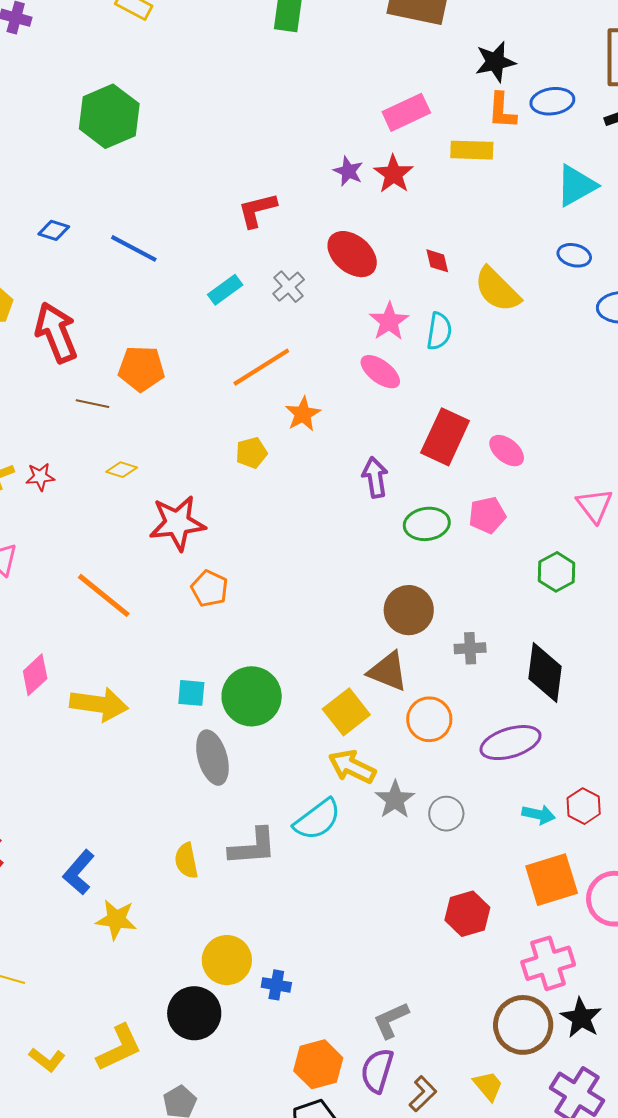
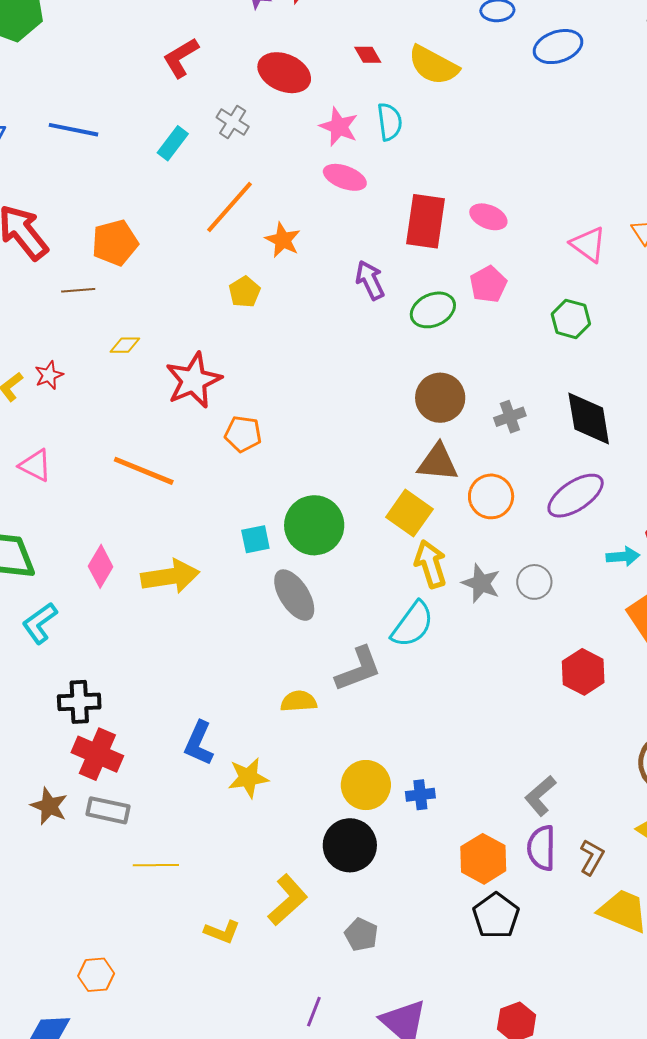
yellow arrow: (352, 767) -> (431, 564), turned 63
yellow semicircle: (186, 861) -> (299, 701), turned 114

